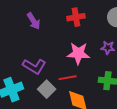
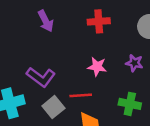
pink star: (78, 53) -> (97, 67), size x0.7

